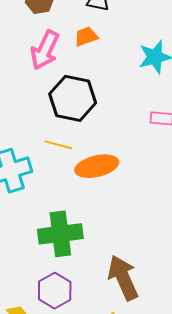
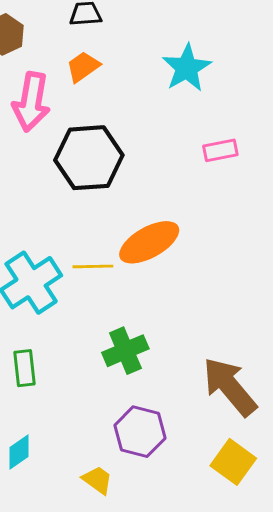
yellow line: (58, 145) -> (93, 266), moved
green cross: (60, 234) -> (125, 351), size x0.7

